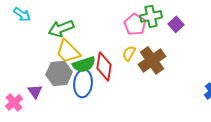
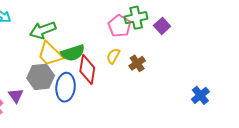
brown cross: (152, 60) -> (137, 63), size x0.6
green semicircle: (84, 64) -> (73, 53), moved

